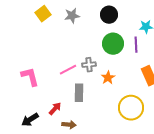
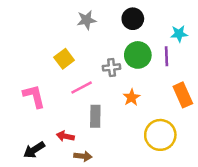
yellow square: (43, 14) -> (64, 59), moved
gray cross: (89, 65) -> (112, 67), moved
red arrow: (55, 109) -> (65, 136), turned -120

